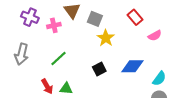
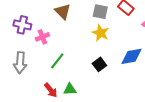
gray square: (95, 19) -> (100, 12), moved
pink cross: (54, 25) -> (42, 37), moved

